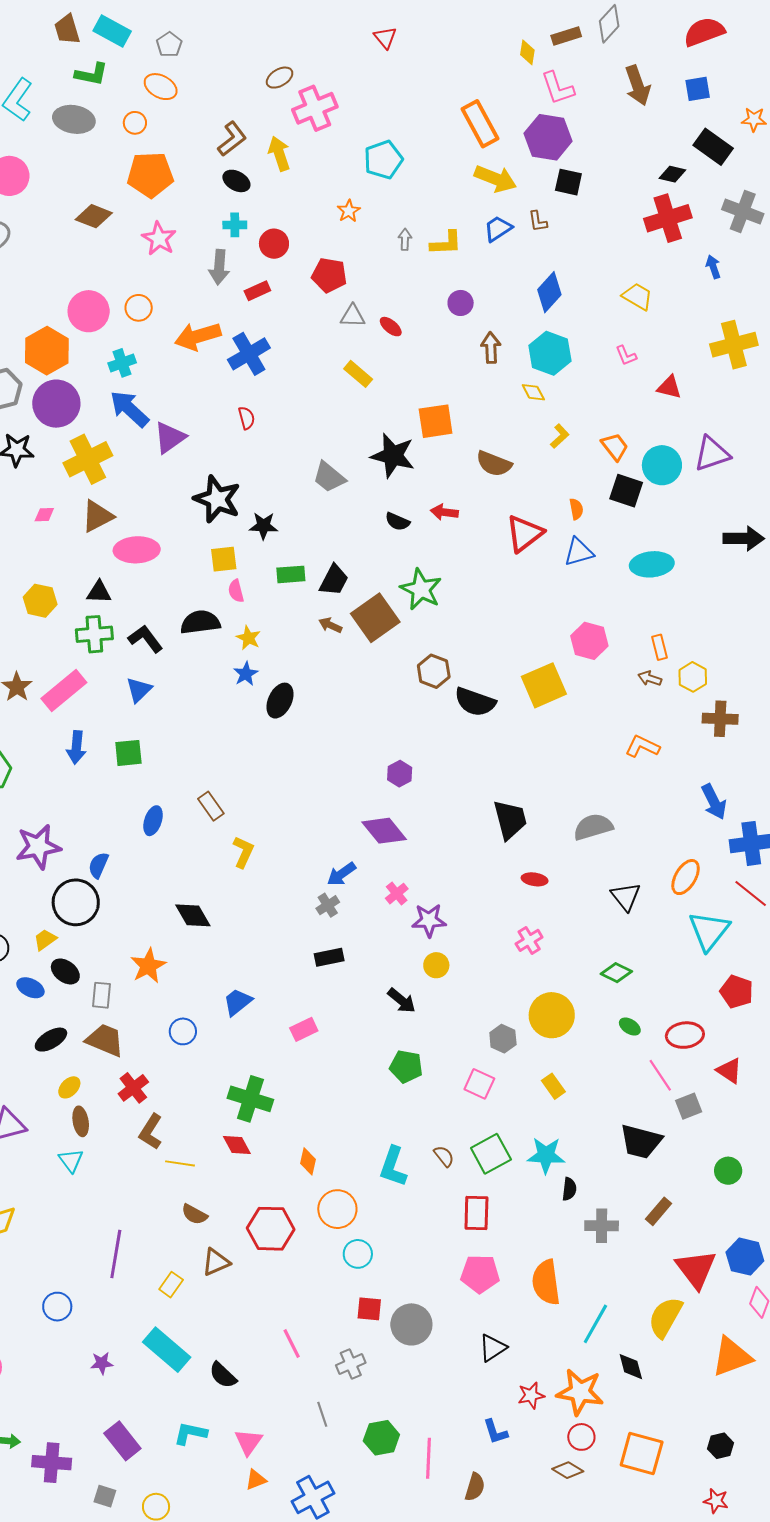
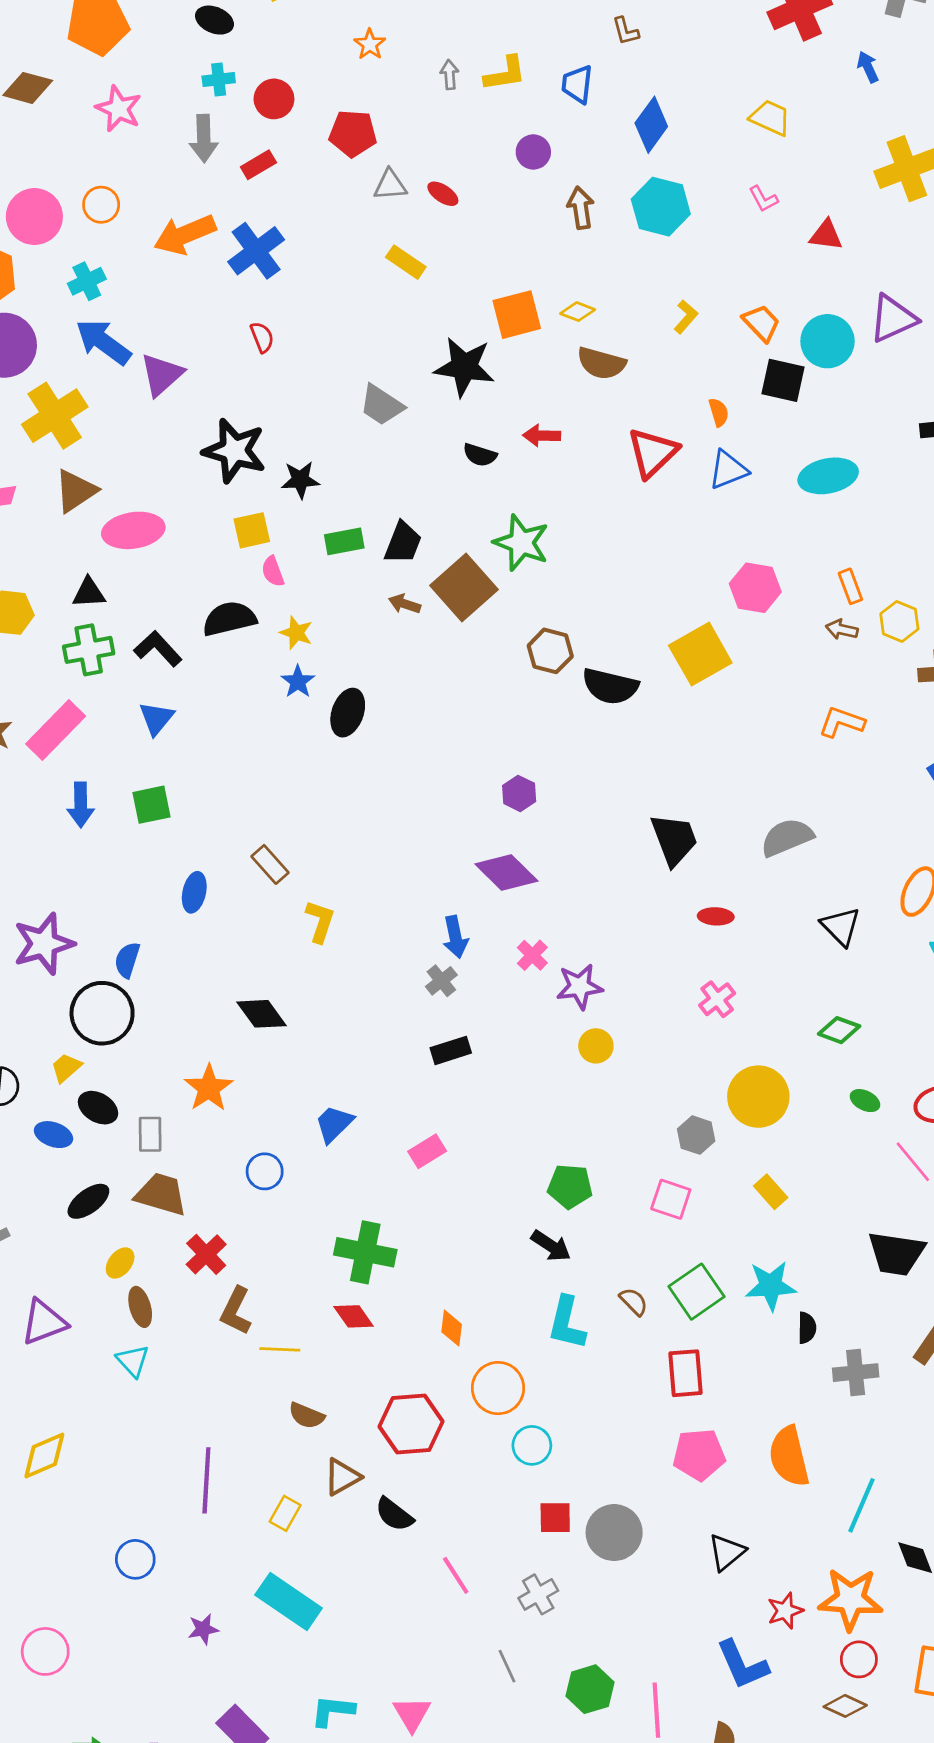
blue trapezoid: (498, 229) -> (577, 84), moved, turned -44
yellow diamond: (533, 392) -> (578, 312), moved, turned -35
blue arrow: (341, 874) -> (455, 937), turned -60
black arrow: (402, 1001) -> (551, 1246), moved
black semicircle: (223, 1375) -> (394, 1514), moved
blue L-shape: (495, 1432) -> (742, 1665), size x1.5

